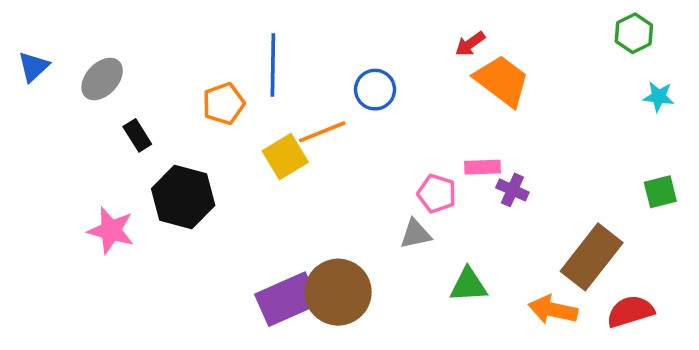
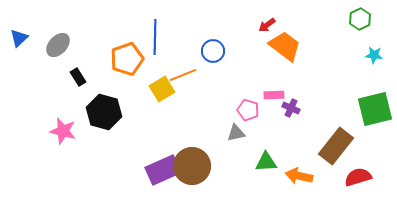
orange pentagon: (224, 104) -> (127, 59), size x1.4
green square: (660, 192) -> (375, 109), size x1.8
orange arrow: (553, 310) -> (299, 176), moved

